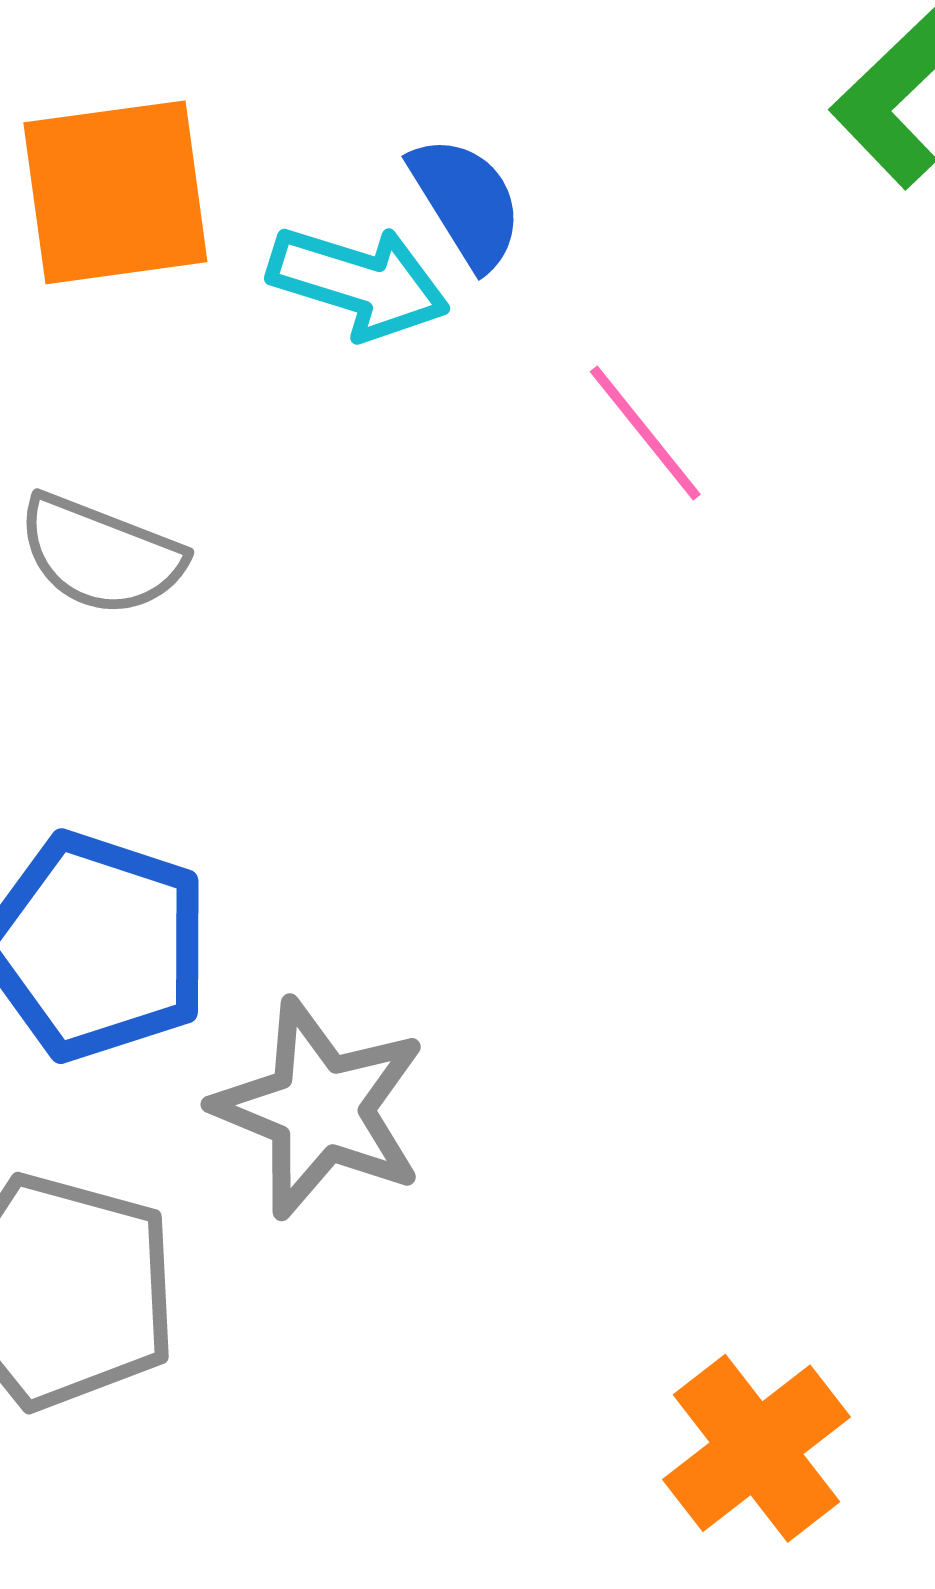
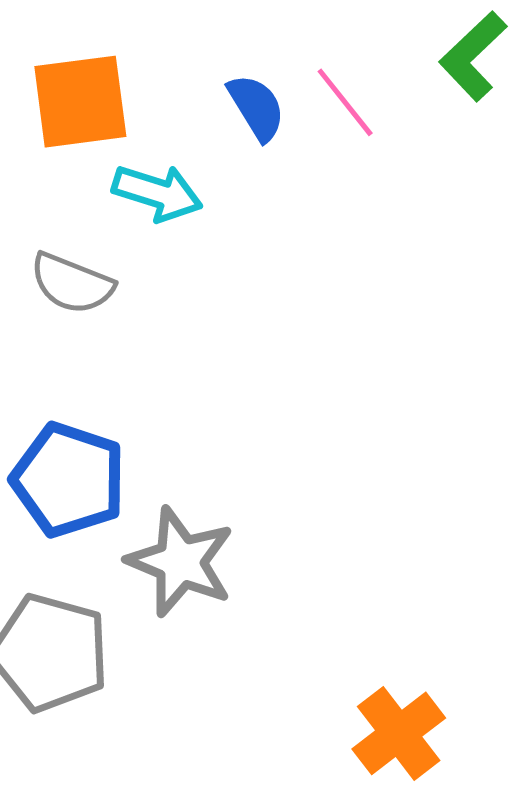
cyan arrow: (359, 282) -> (157, 193), moved
pink line: (645, 433) -> (345, 102), moved

